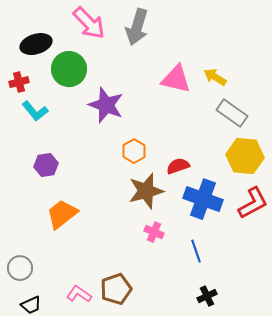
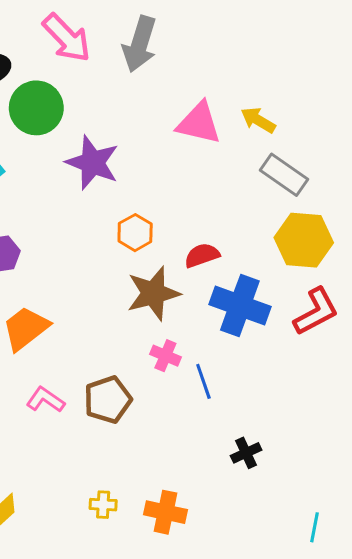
blue line: (196, 251) -> (203, 381), moved
brown pentagon: (116, 289) -> (108, 400), moved
pink L-shape: (79, 294) -> (45, 400), moved

